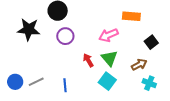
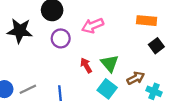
orange rectangle: (131, 16) -> (147, 21), moved
pink arrow: (108, 35) -> (93, 26), moved
brown arrow: (139, 65) -> (136, 78), moved

